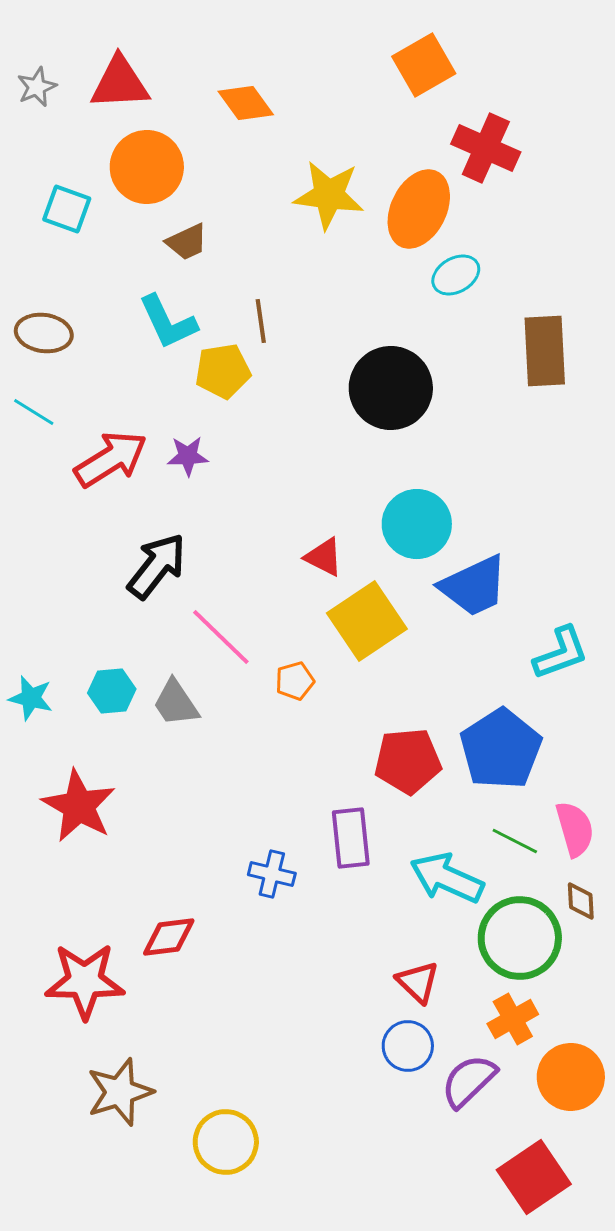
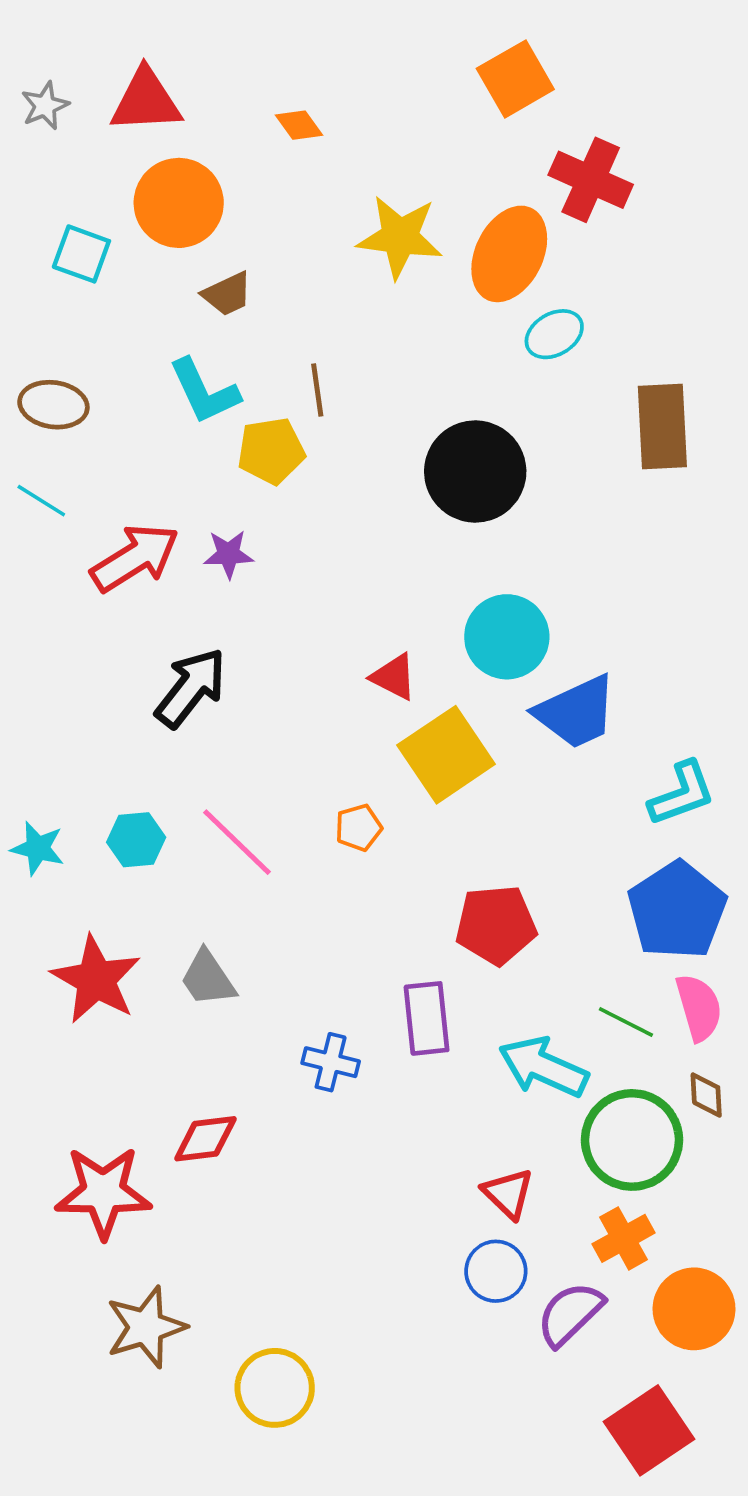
orange diamond: (246, 103) -> (299, 125), size x0.7
pink line: (221, 637) -> (237, 842), moved
gray trapezoid: (176, 703) -> (208, 978), moved
blue pentagon: (501, 749) -> (677, 910), moved

